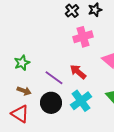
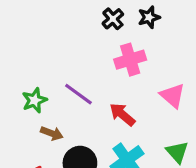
purple line: (54, 78) -> (78, 94), moved
brown arrow: (24, 91) -> (52, 133), moved

